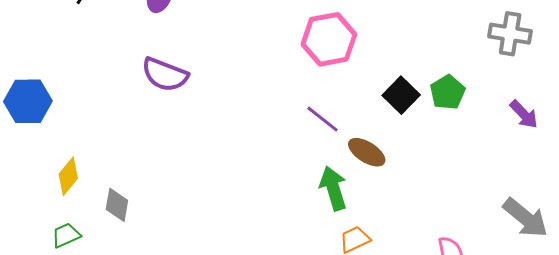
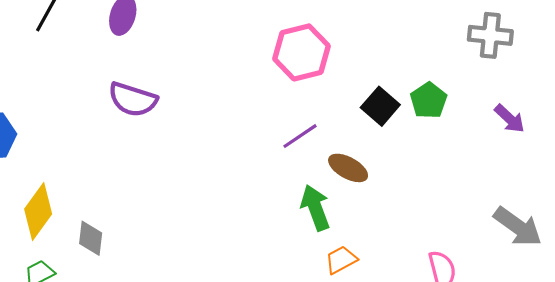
purple line: (323, 119) -> (300, 136), turned -69
yellow diamond: (68, 176) -> (38, 212), size x1.4

